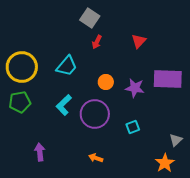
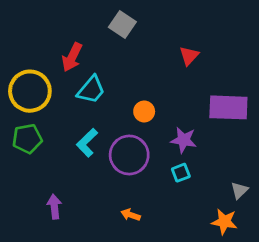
red arrow: (97, 42) -> (72, 57), moved, size x1.5
purple star: (135, 88) -> (184, 140), moved
orange star: (165, 163) -> (224, 222), turned -30

